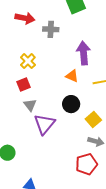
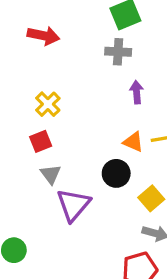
gray cross: (51, 29) -> (118, 52), moved
purple arrow: (83, 53) -> (137, 92), size x0.6
orange triangle: (72, 76) -> (133, 142), moved

